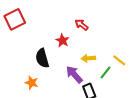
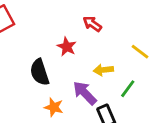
yellow line: (119, 60) -> (140, 52), moved
orange star: (32, 83) -> (54, 107), moved

